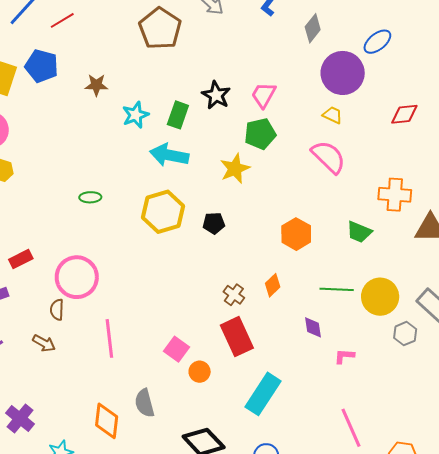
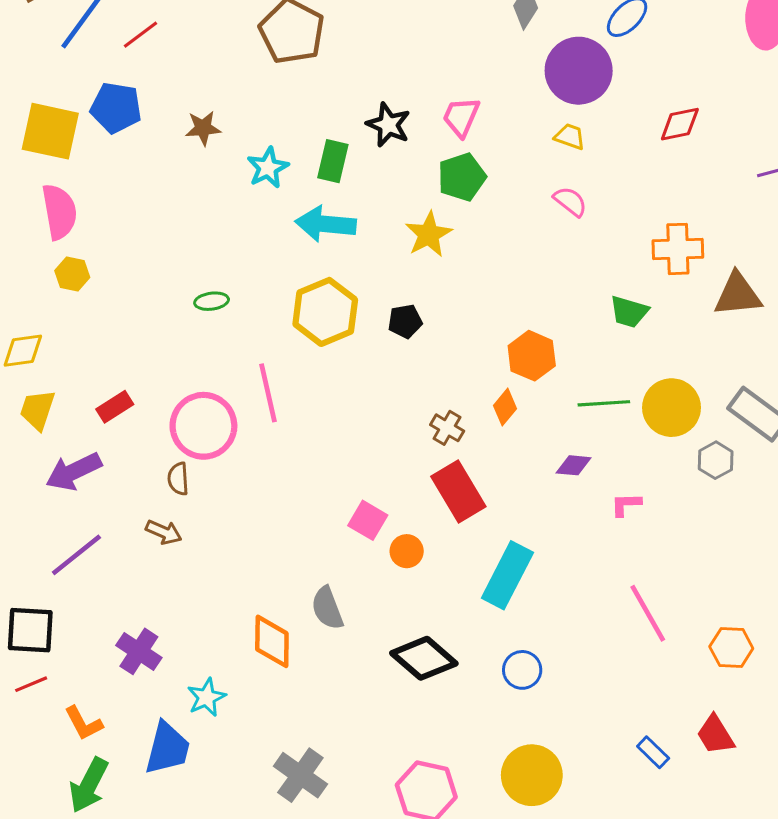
pink semicircle: (328, 157) -> (570, 201), size x0.6
orange hexagon: (296, 234) -> (532, 356), moved
purple diamond: (313, 327) -> (574, 465), turned -70
pink line: (109, 338) -> (268, 393), moved

